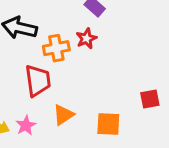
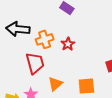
red star: (86, 38) -> (68, 44), moved

